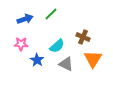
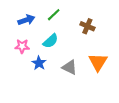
brown cross: (83, 37) -> (87, 26), moved
cyan semicircle: (57, 46) -> (51, 41), moved

